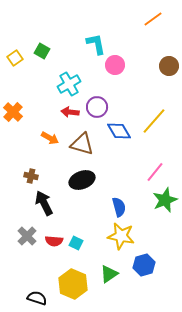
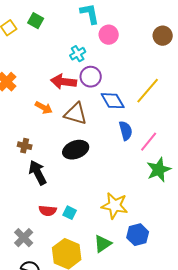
cyan cross: (69, 84) -> (78, 54), moved, size x0.7
red arrow: (70, 112) -> (64, 82), size x1.4
blue semicircle: (119, 207) -> (126, 131), moved
gray cross: (27, 236) -> (24, 238), moved

